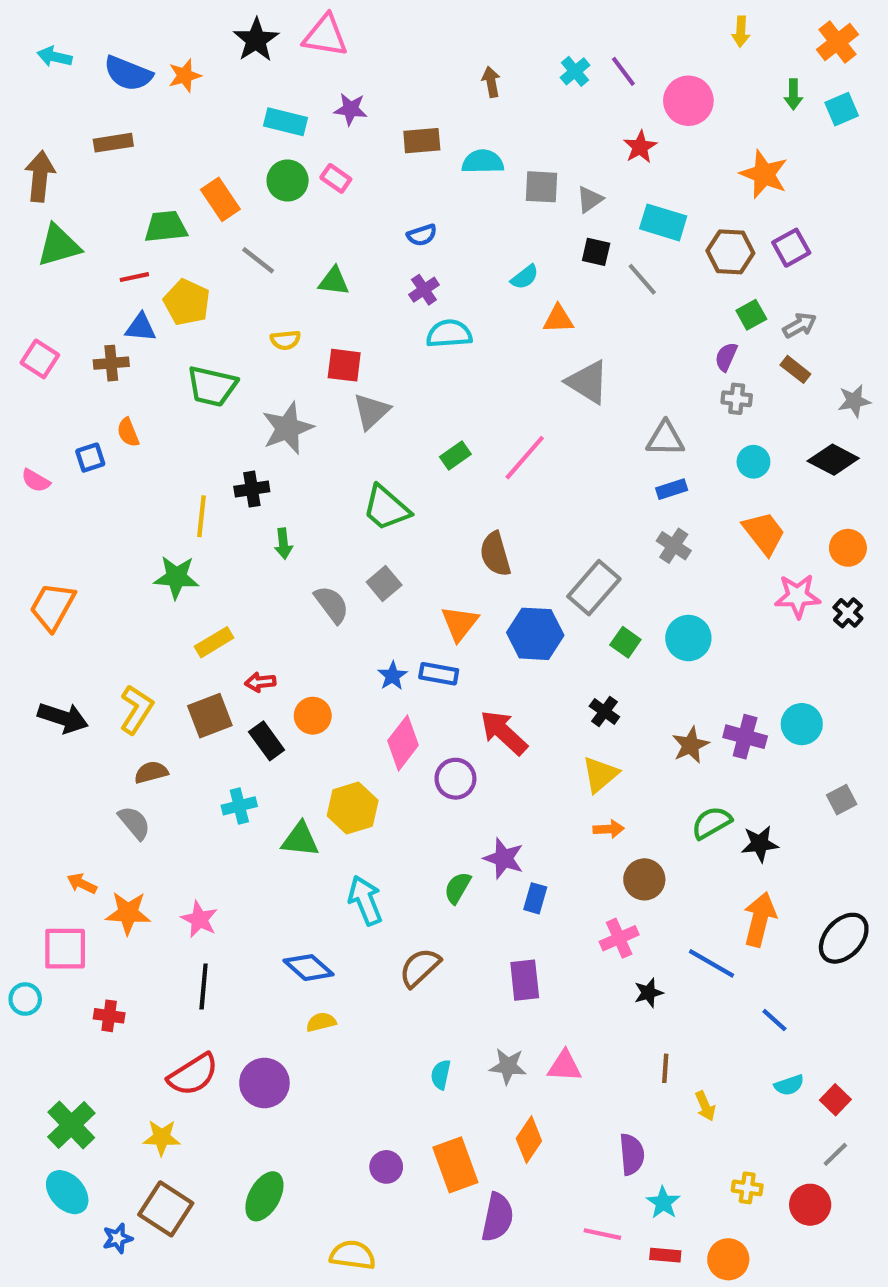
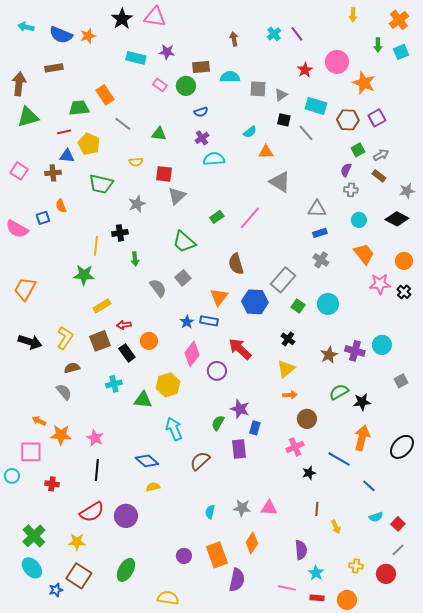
pink circle: (688, 101) -> (337, 62), moved
green circle: (288, 181) -> (186, 86), moved
gray star: (288, 428) -> (137, 204), size x0.7
pink semicircle: (36, 481) -> (17, 229), size x1.6
purple rectangle: (525, 980) -> (239, 449), moved

